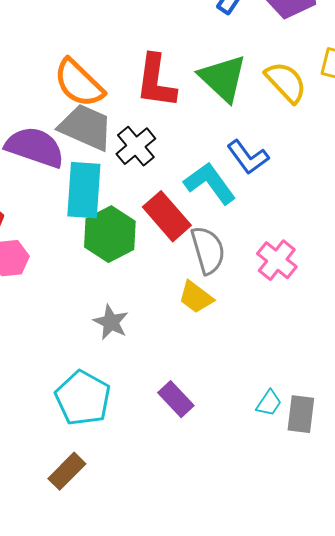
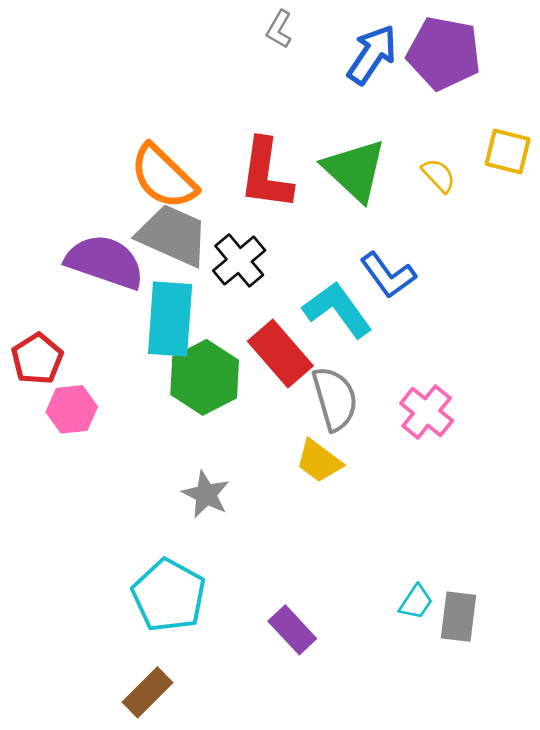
yellow semicircle: (286, 82) -> (439, 175), size x0.6
purple rectangle: (176, 399) -> (292, 630), moved

